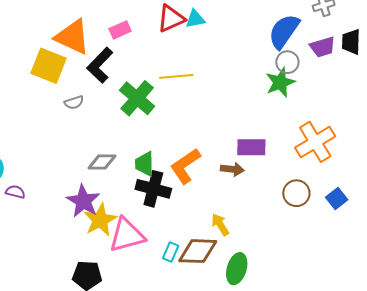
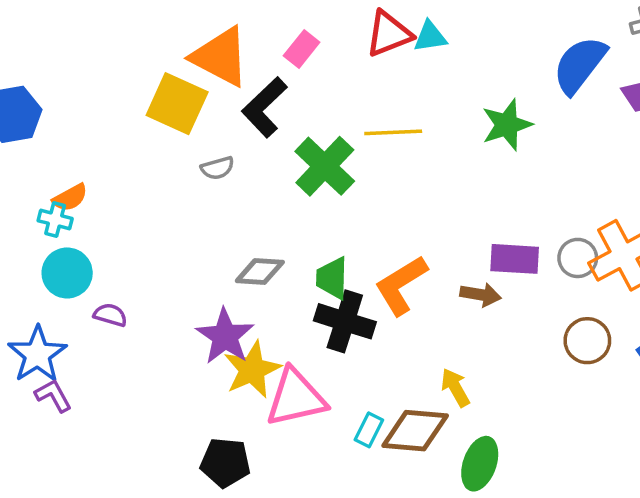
pink rectangle: (120, 30) -> (302, 49), turned -30
gray circle: (287, 62) -> (578, 258), moved
green star: (280, 82) -> (507, 125), moved

